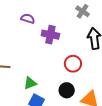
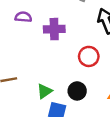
black circle: (67, 90) -> (77, 91), moved

